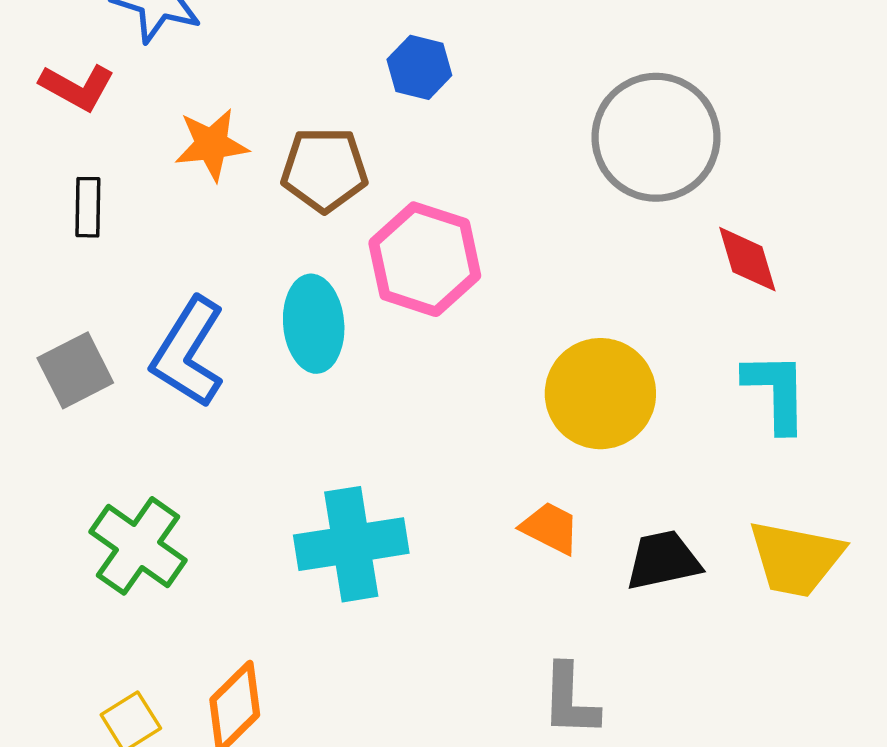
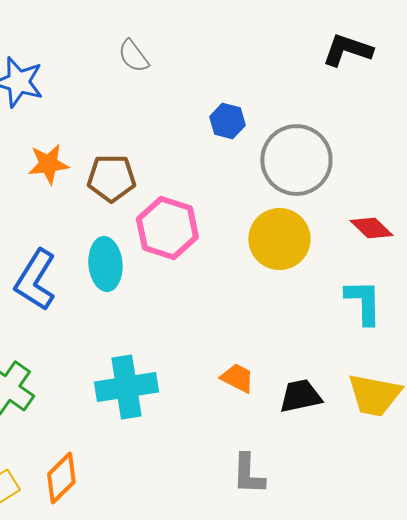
blue hexagon: (419, 67) -> (227, 121), moved
red diamond: (747, 259) -> (371, 228), moved, turned -30
yellow circle: (600, 394) -> (279, 239), moved

